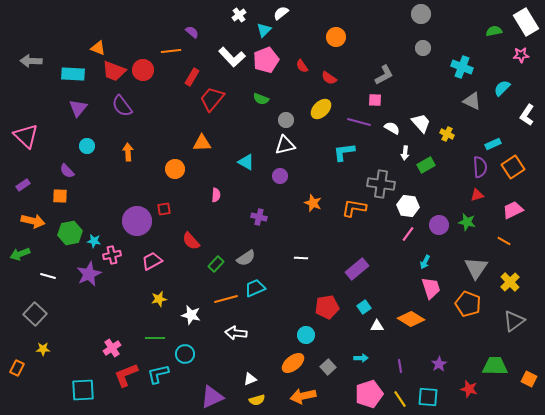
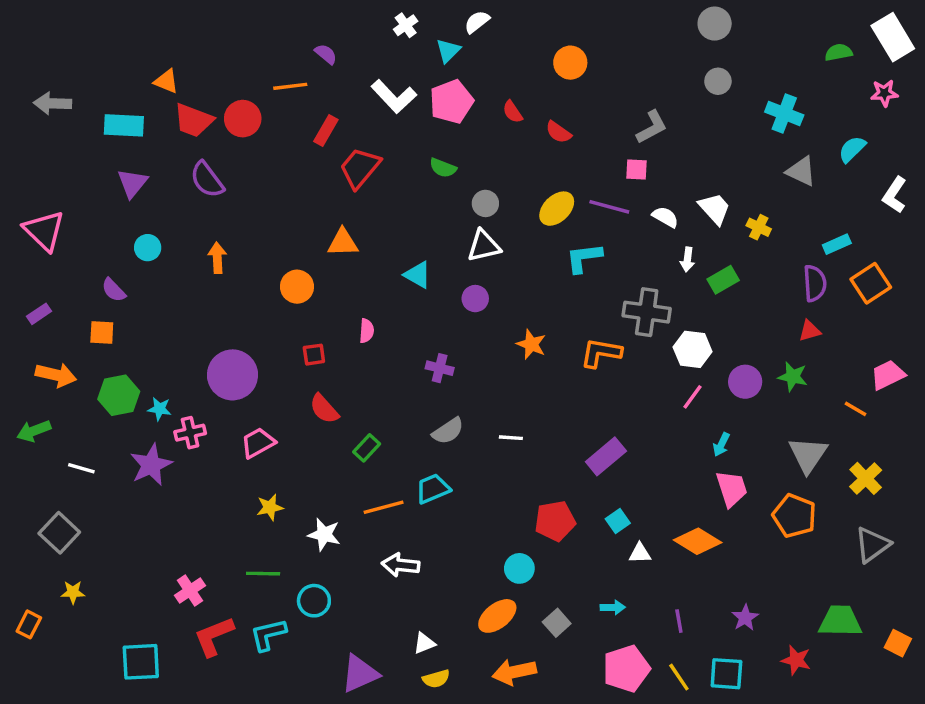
yellow ellipse: (321, 109) -> (557, 209), moved
red square: (164, 209) -> (314, 355), moved
pink trapezoid: (513, 210) -> (888, 375), moved
gray semicircle: (246, 258) -> (448, 431), moved

